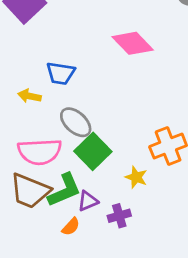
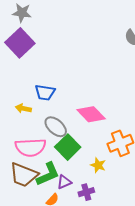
pink diamond: (133, 43) -> (91, 114), moved

